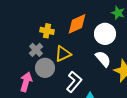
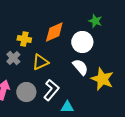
gray circle: (45, 68) -> (26, 92), moved

